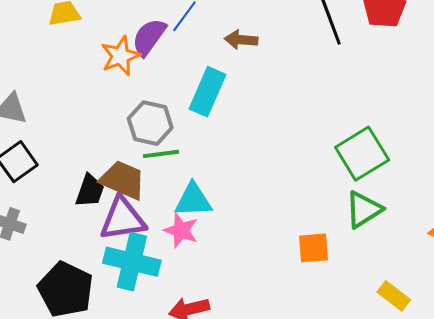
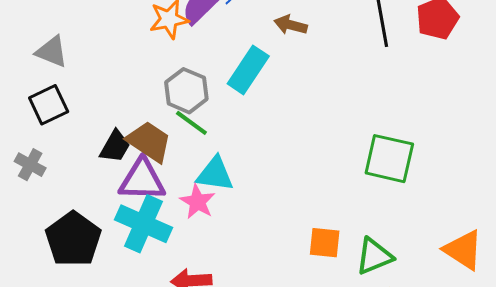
green line: (161, 154) -> (191, 123), turned 33
green square: (362, 154) -> (389, 159), turned 34
green triangle: (364, 210) -> (374, 256), moved

